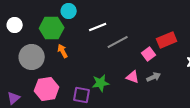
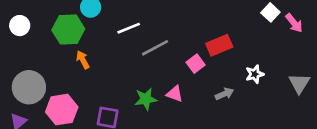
gray circle: (32, 57) -> (29, 87), moved
gray arrow: (154, 77) -> (224, 94), moved
green star: (101, 83) -> (146, 99), moved

